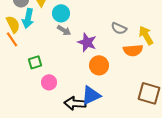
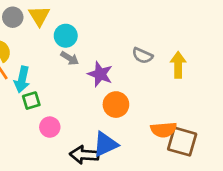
cyan arrow: (28, 18) -> (22, 79), moved
yellow arrow: (146, 35) -> (178, 65), turned 30
orange semicircle: (133, 50) -> (164, 130), moved

